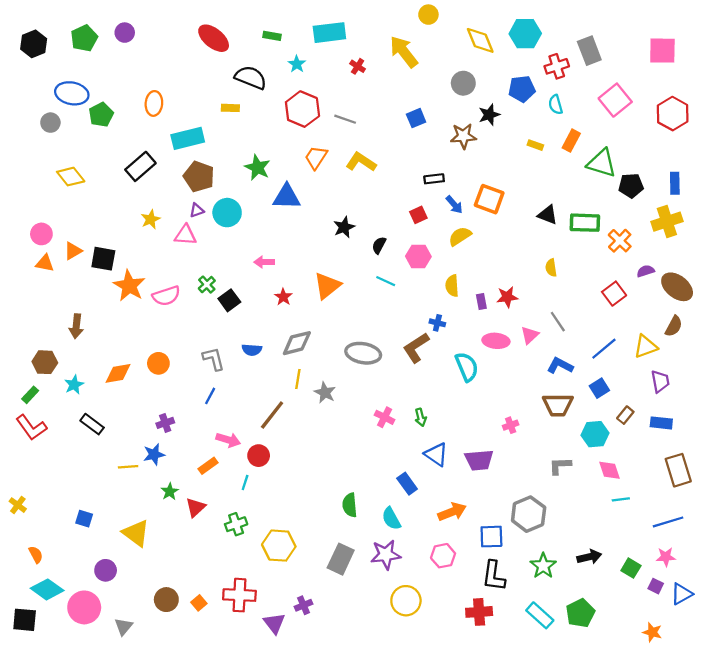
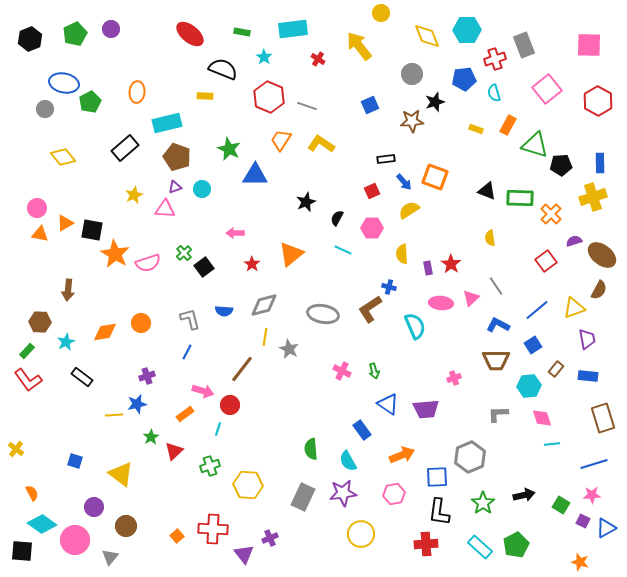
cyan circle: (227, 213) -> (202, 189), size x0.7
red star: (507, 297) -> (451, 264), turned -30
brown circle: (166, 600) -> (126, 526), moved

